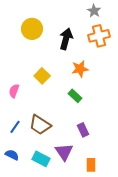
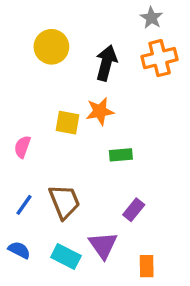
orange star: (80, 69) -> (100, 111), moved
yellow square: (42, 76) -> (68, 123), turned -35
green rectangle: (75, 96) -> (121, 155), turned -48
brown trapezoid: (40, 125) -> (64, 202), turned -145
purple rectangle: (83, 130) -> (134, 210), turned 64

